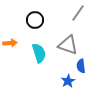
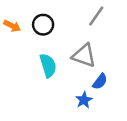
orange arrow: (10, 43) -> (12, 26), moved, turned 32
blue semicircle: (81, 66) -> (100, 82), turned -136

